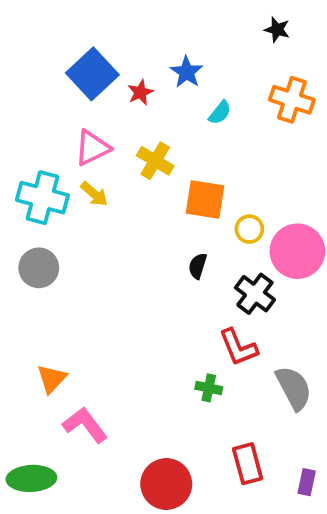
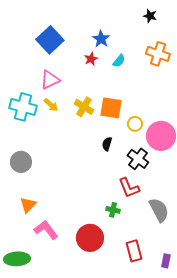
red star: (140, 92) -> (91, 59), moved
yellow cross: (155, 161) -> (84, 107), moved
gray circle: (39, 268) -> (21, 162), moved
red circle: (166, 484) -> (90, 238), moved

